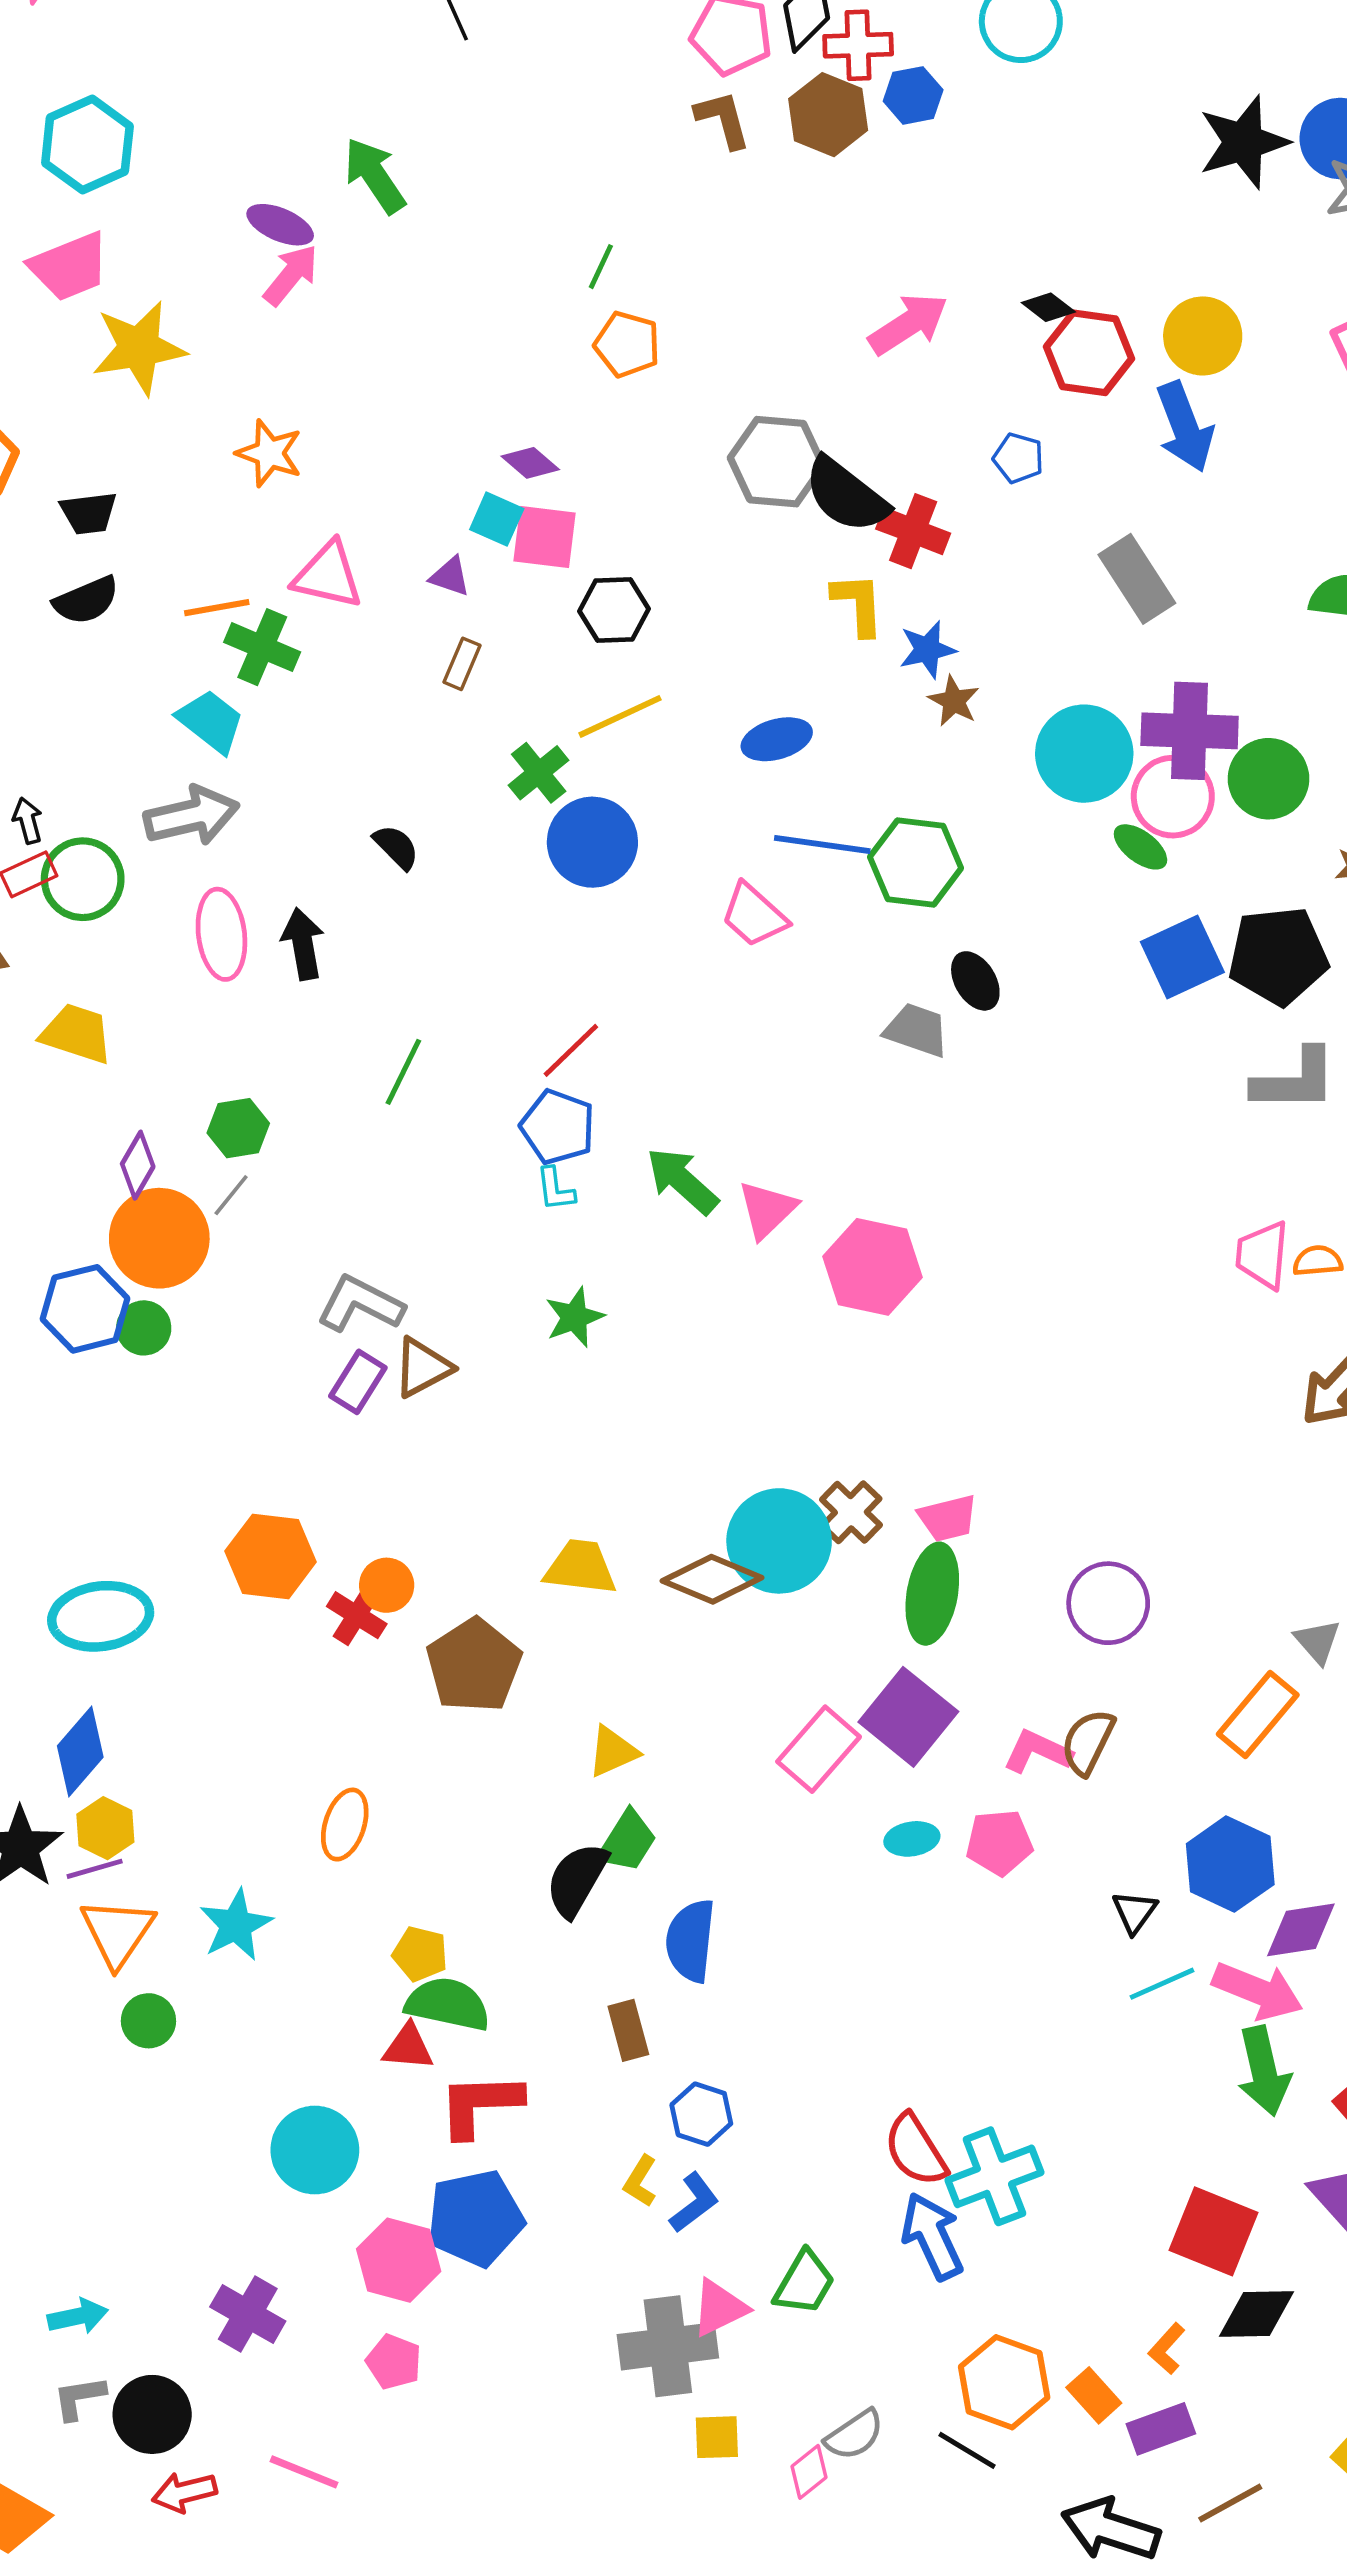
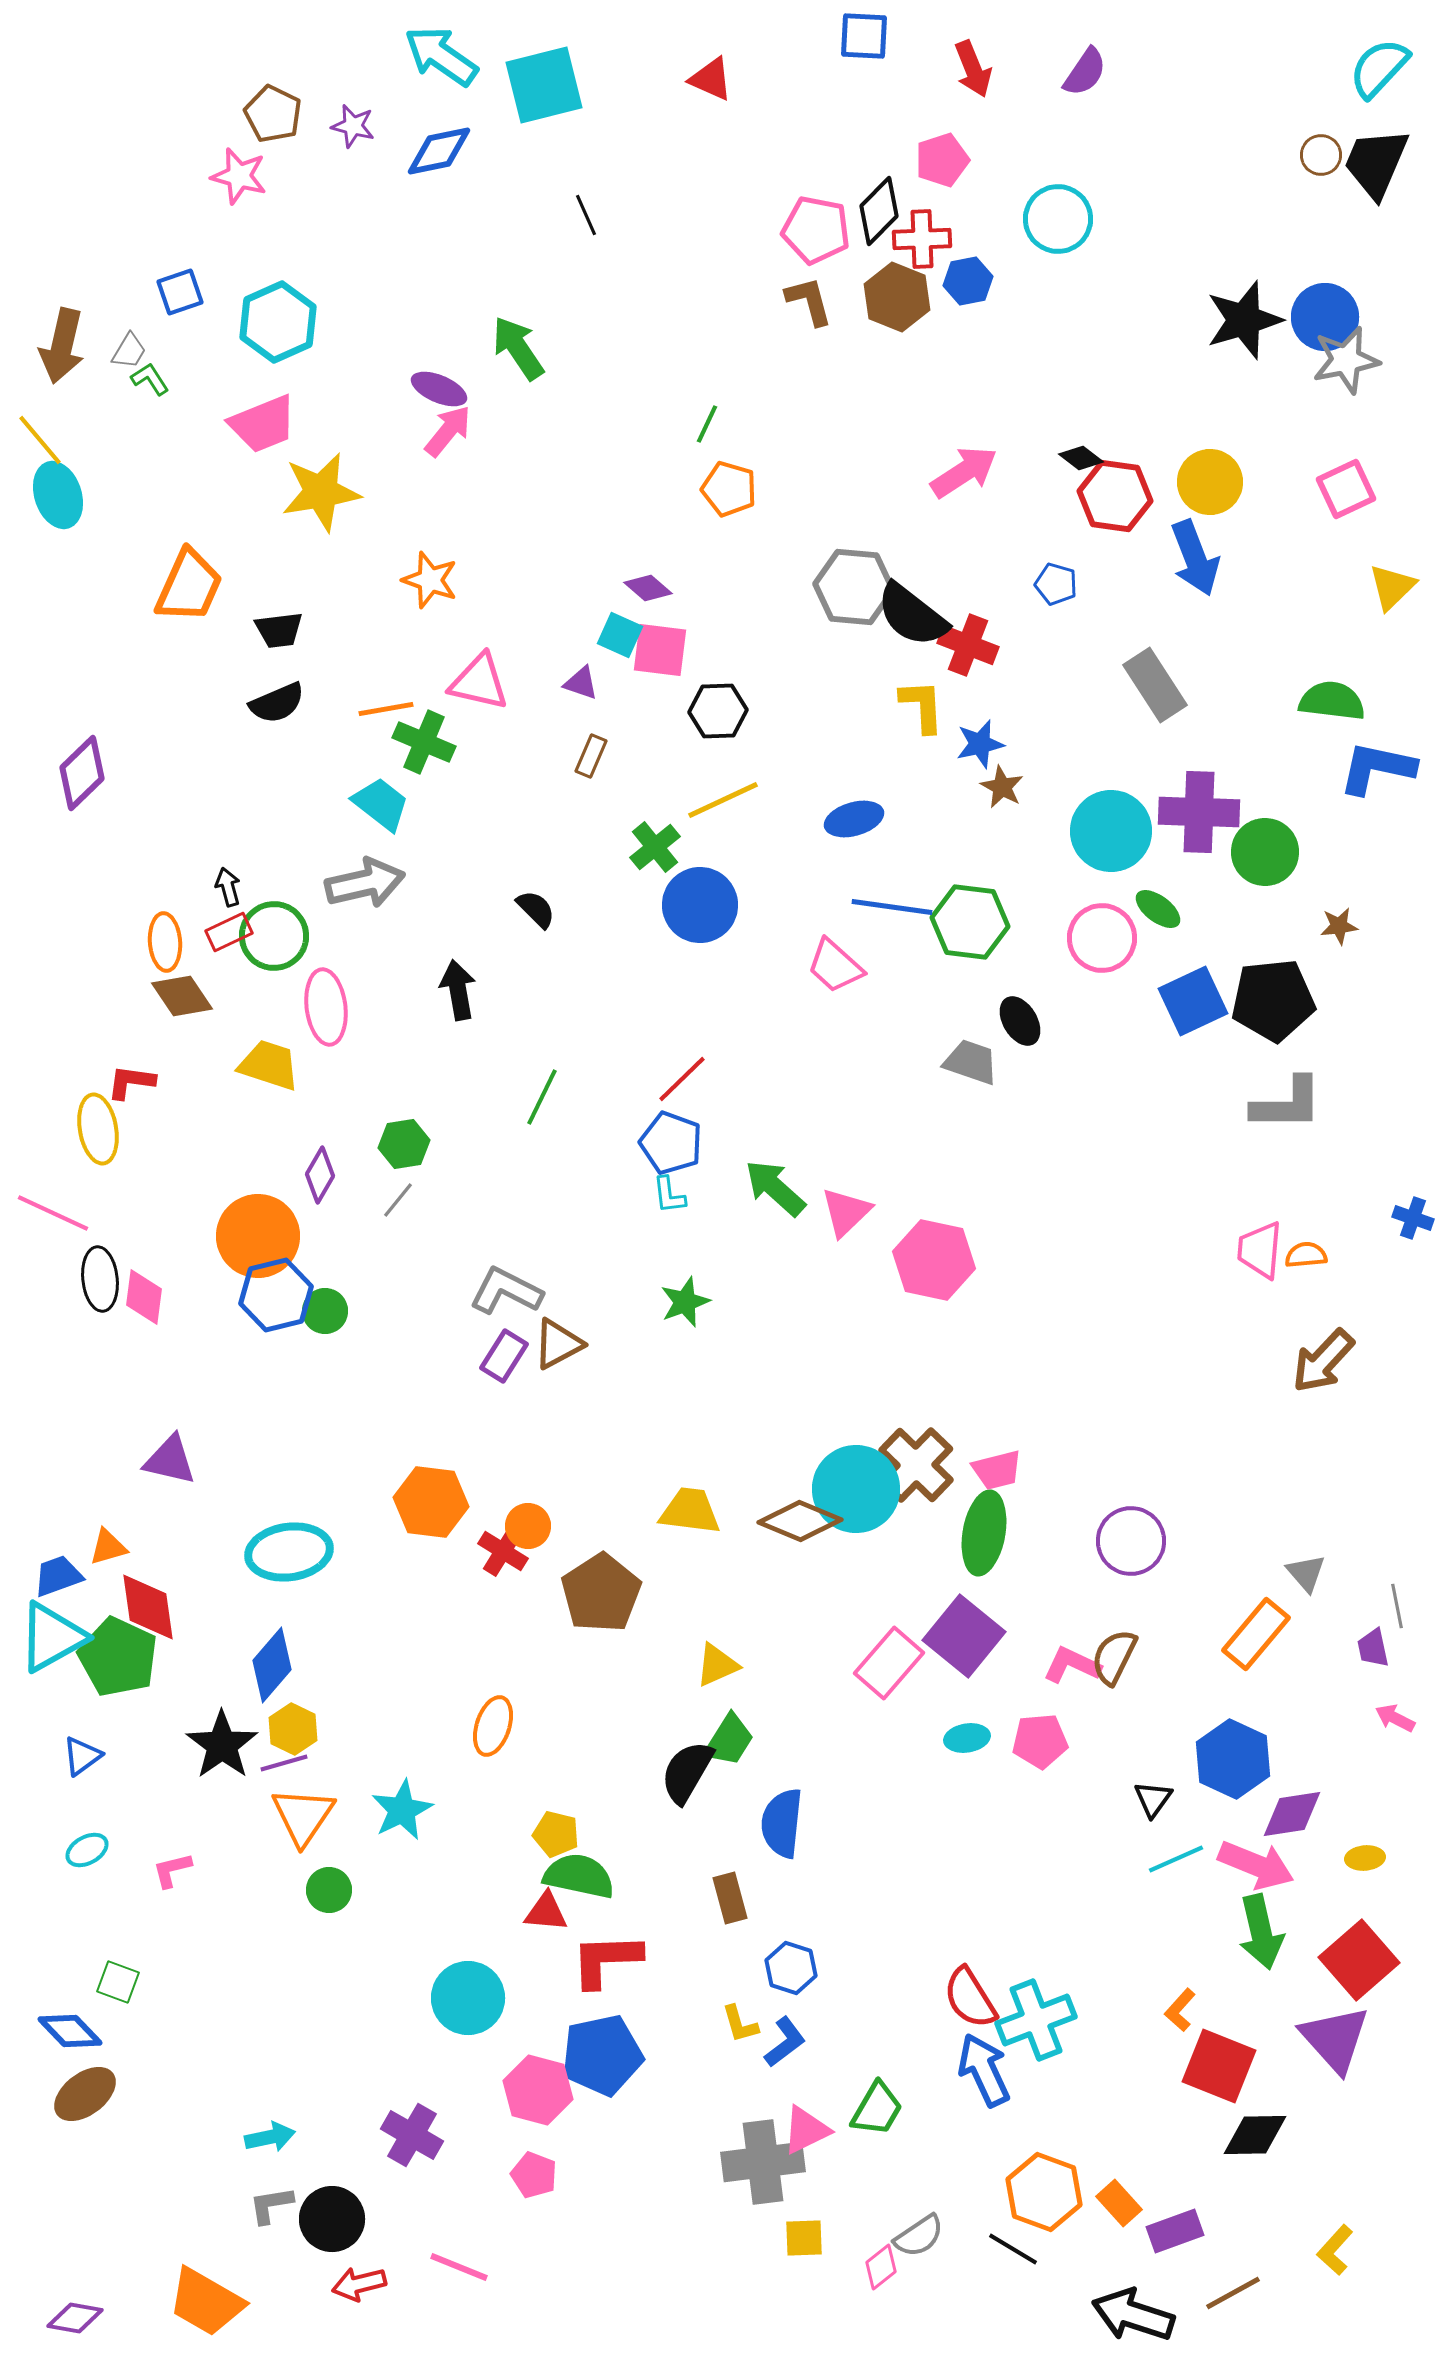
pink circle: (1173, 797) -> (1102, 938), moved
pink ellipse: (221, 934) -> (326, 1007), moved
orange circle: (159, 1238) -> (258, 1236), moved
brown cross: (851, 1512) -> (916, 1465), size x1.4
yellow L-shape: (640, 2181) -> (740, 2024), turned -48
orange L-shape: (1167, 2349) -> (1180, 2010), moved

